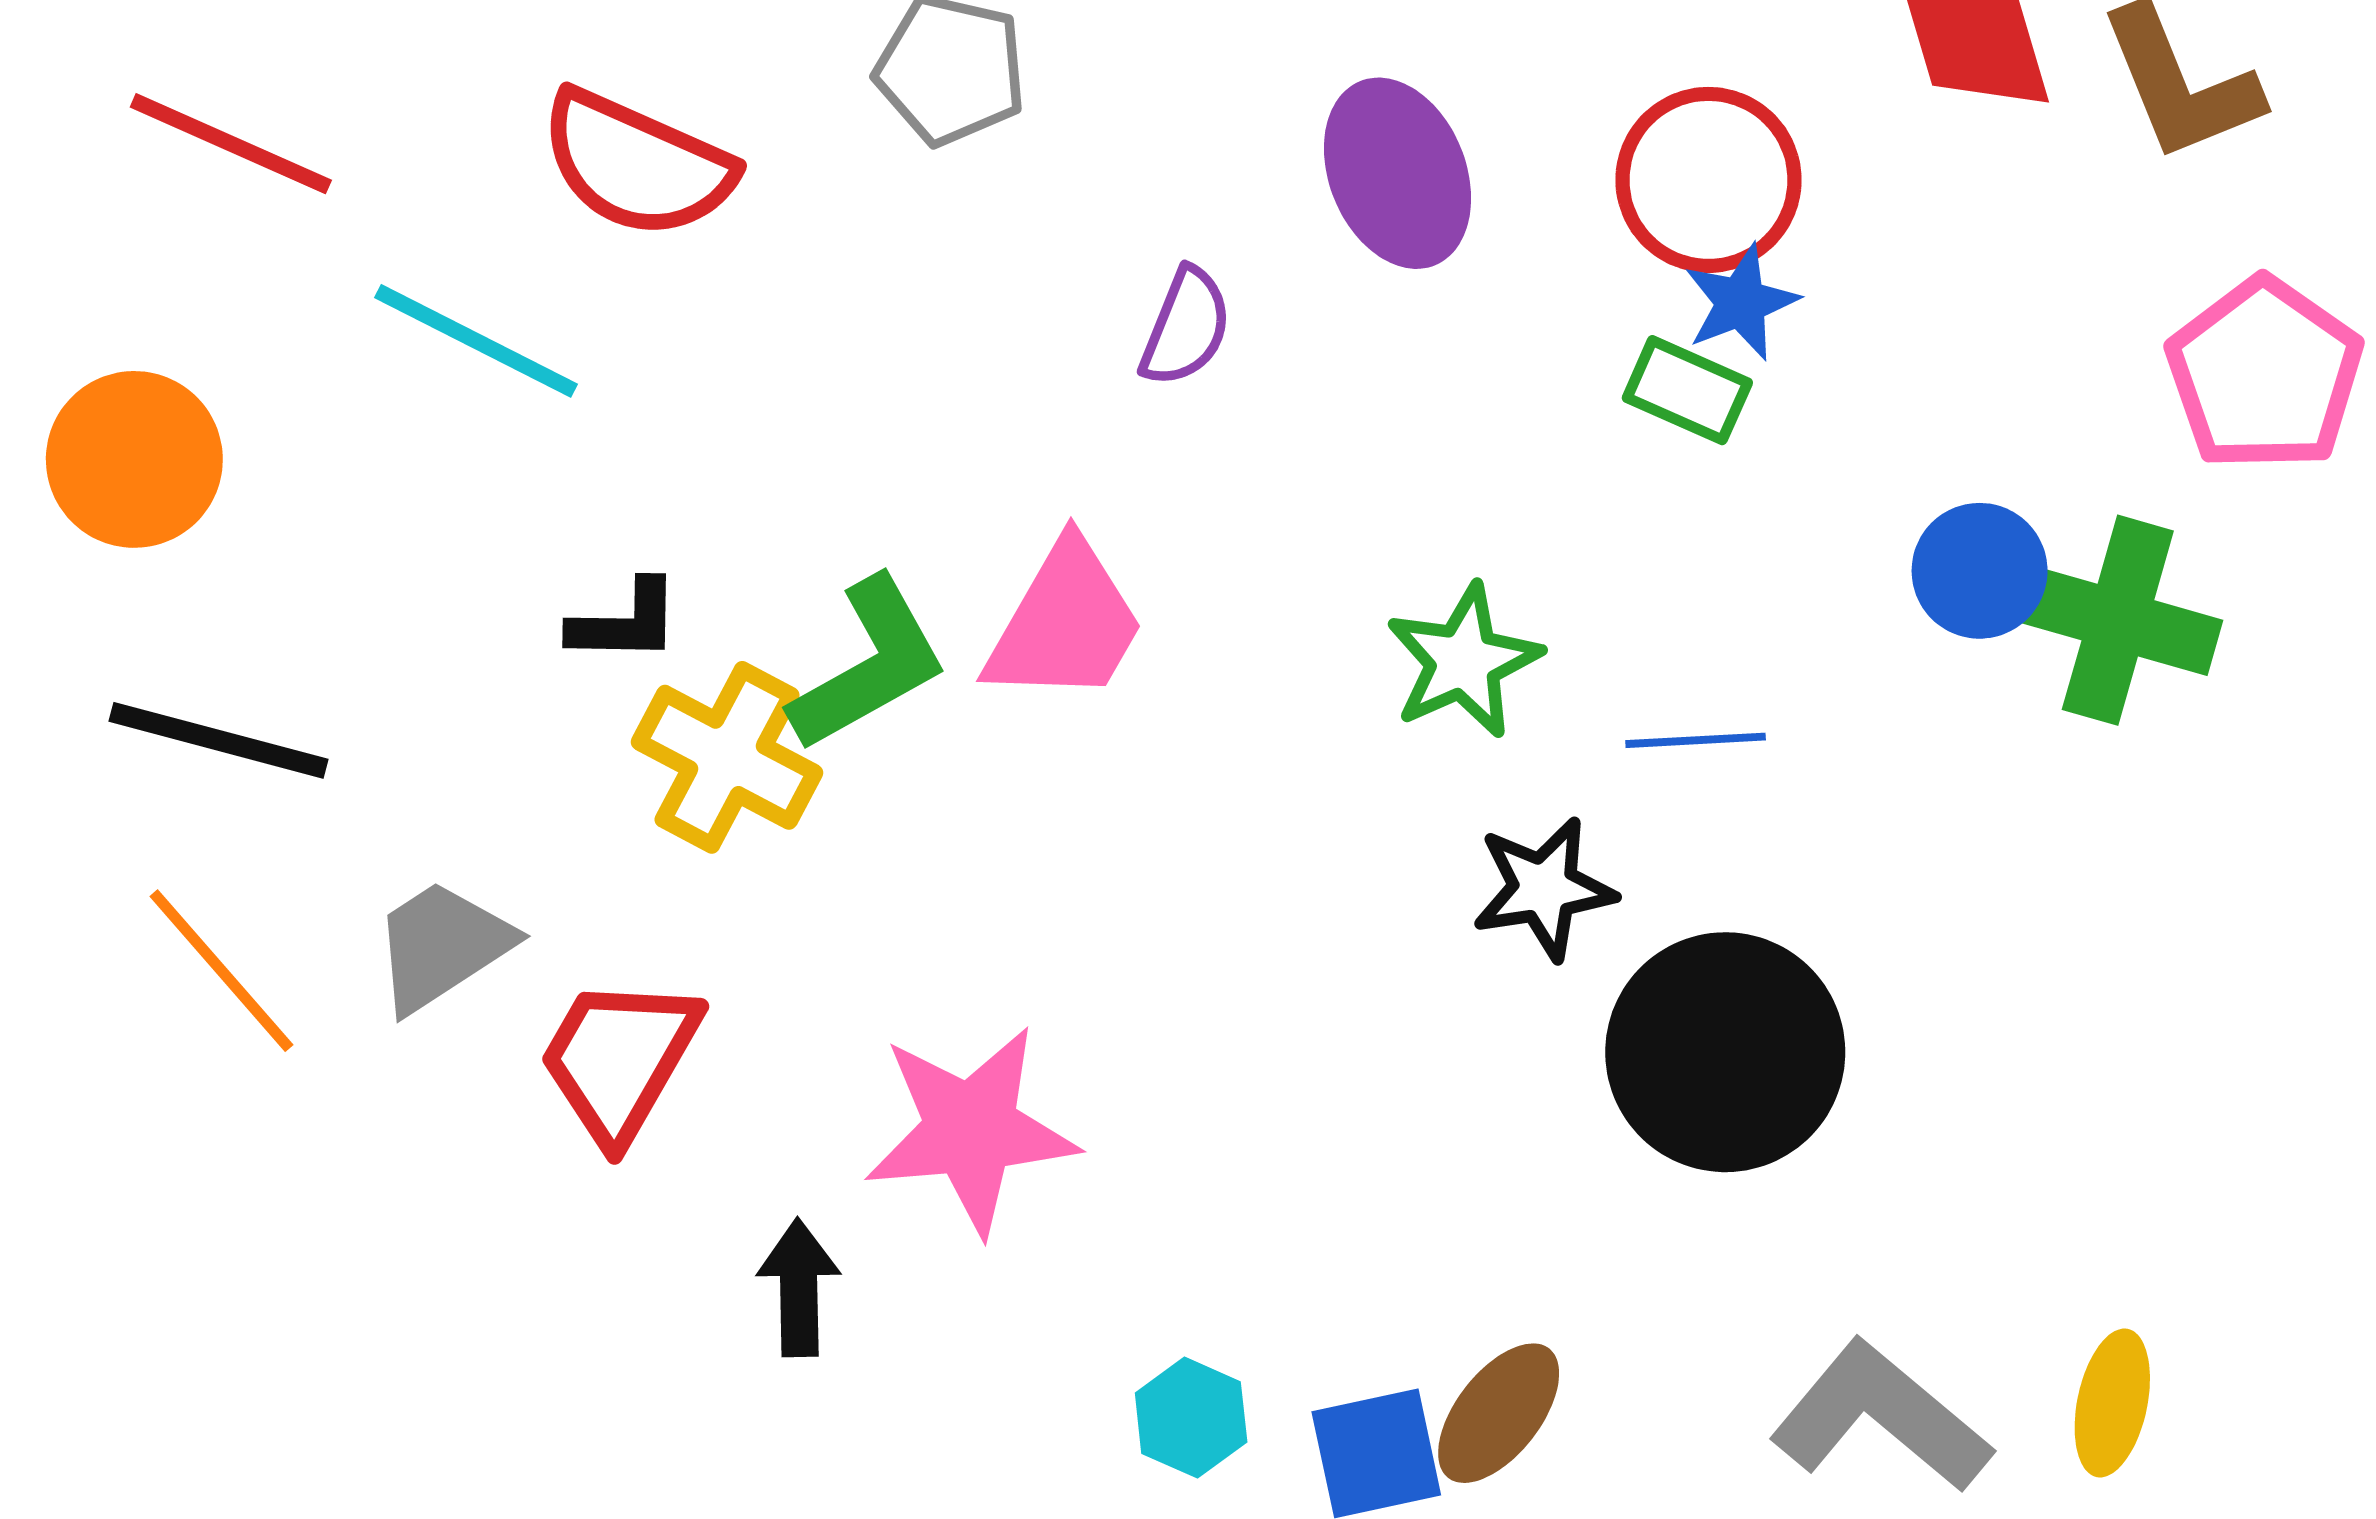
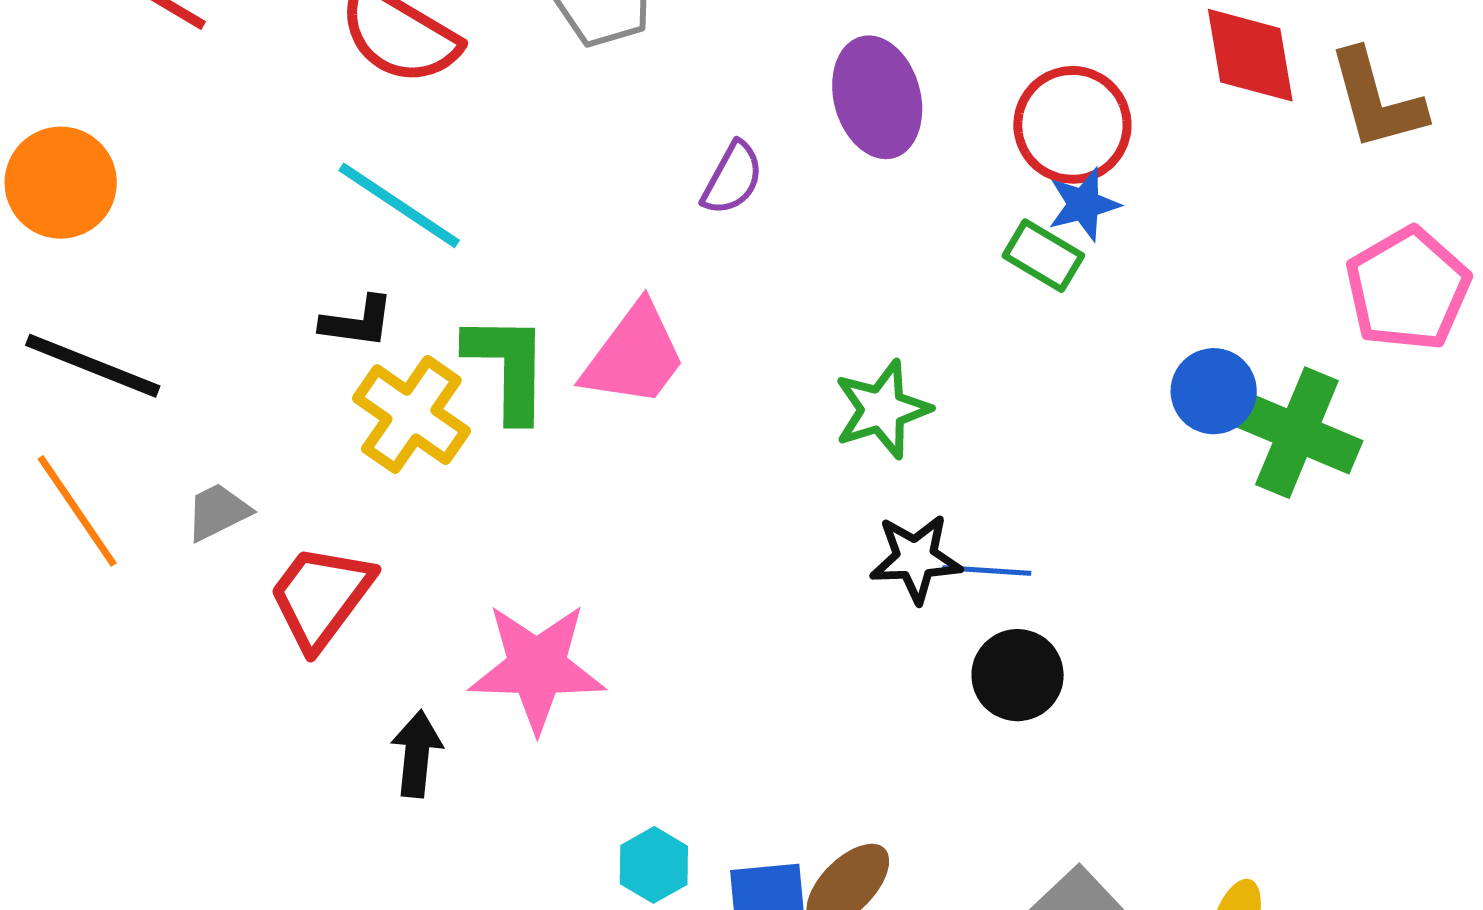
cyan line: (476, 341) -> (399, 205), moved
green L-shape: (869, 665) -> (508, 367), turned -67
blue line: (1696, 740) -> (987, 571), moved
gray trapezoid: (442, 946) -> (218, 512), size x0.7
black circle: (1725, 1052) -> (1018, 675), size x0.6

